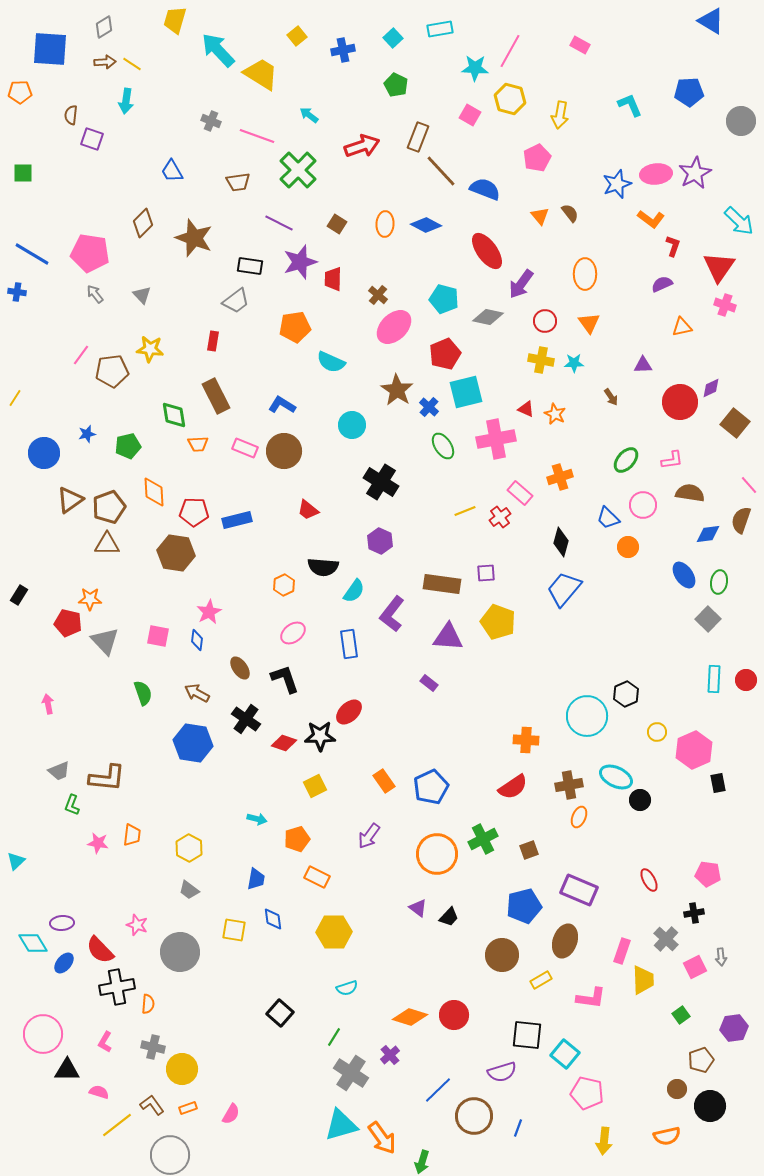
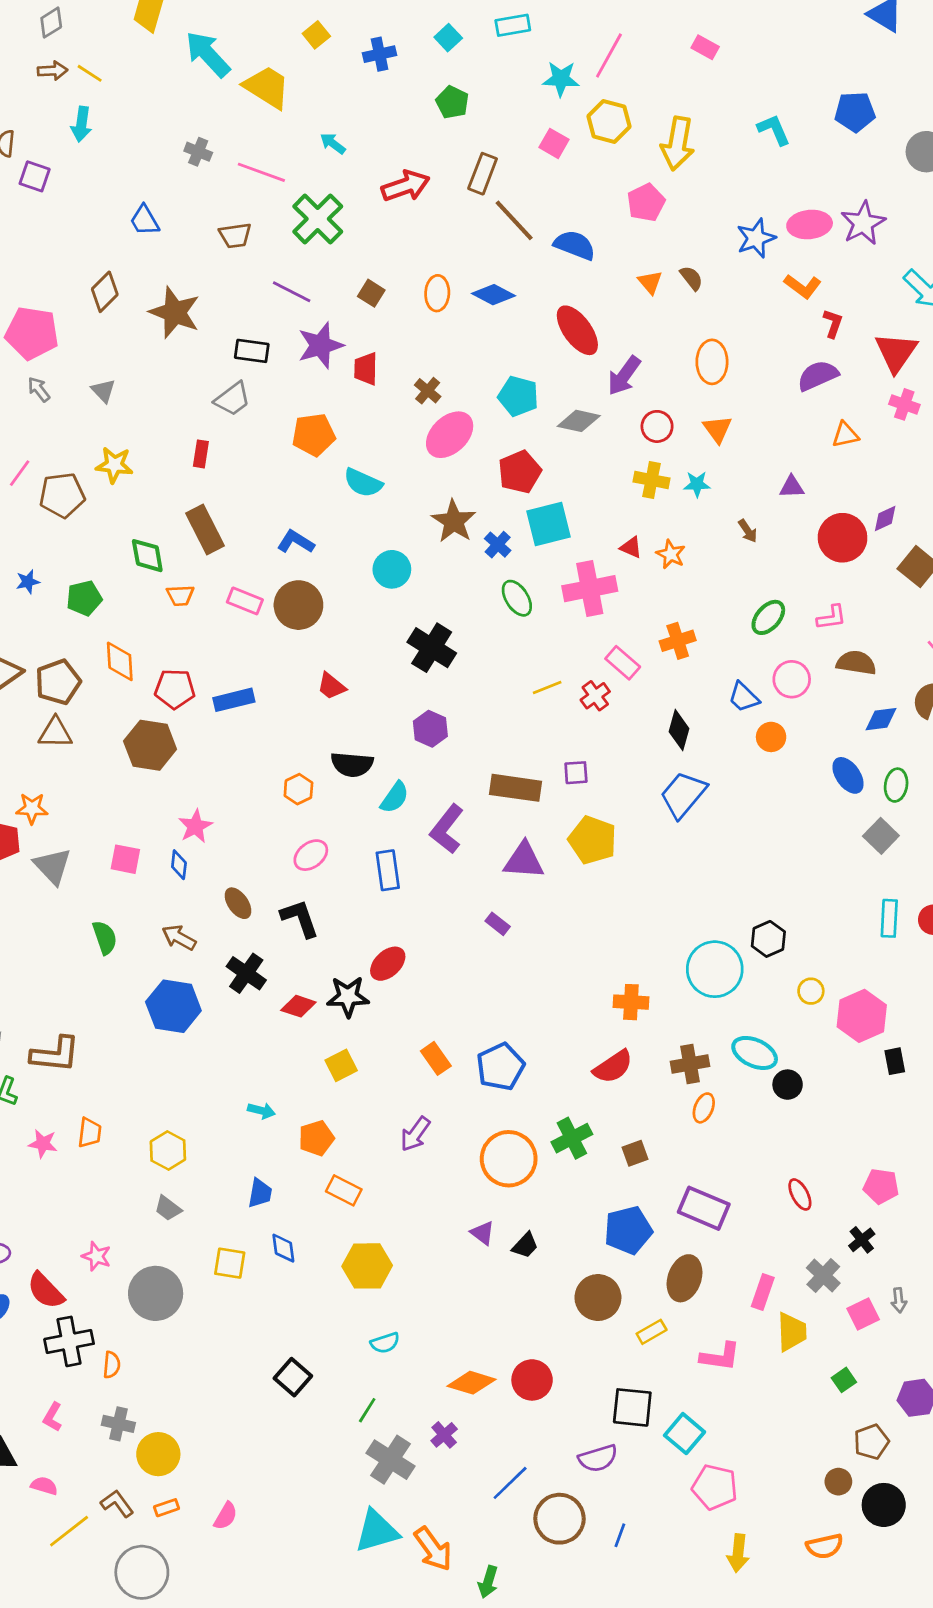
yellow arrow: (560, 115) -> (678, 143), size x1.4
purple semicircle: (662, 284) -> (818, 376), size x1.4
black cross: (694, 913) -> (862, 1240), turned -30

